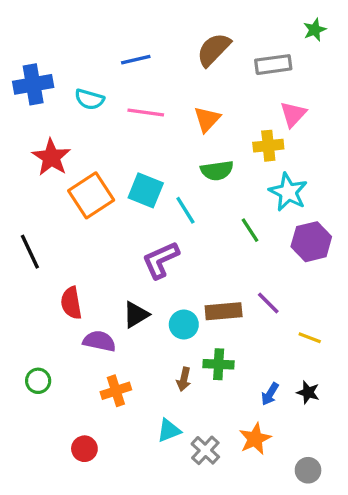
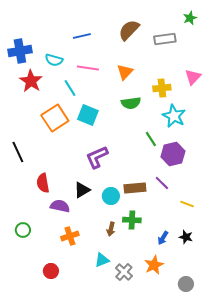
pink triangle: (293, 114) -> (193, 77), moved
red star: (51, 157) -> (31, 81), moved
cyan line: (185, 210) -> (70, 88), moved
purple hexagon: (311, 242) -> (173, 154), moved

